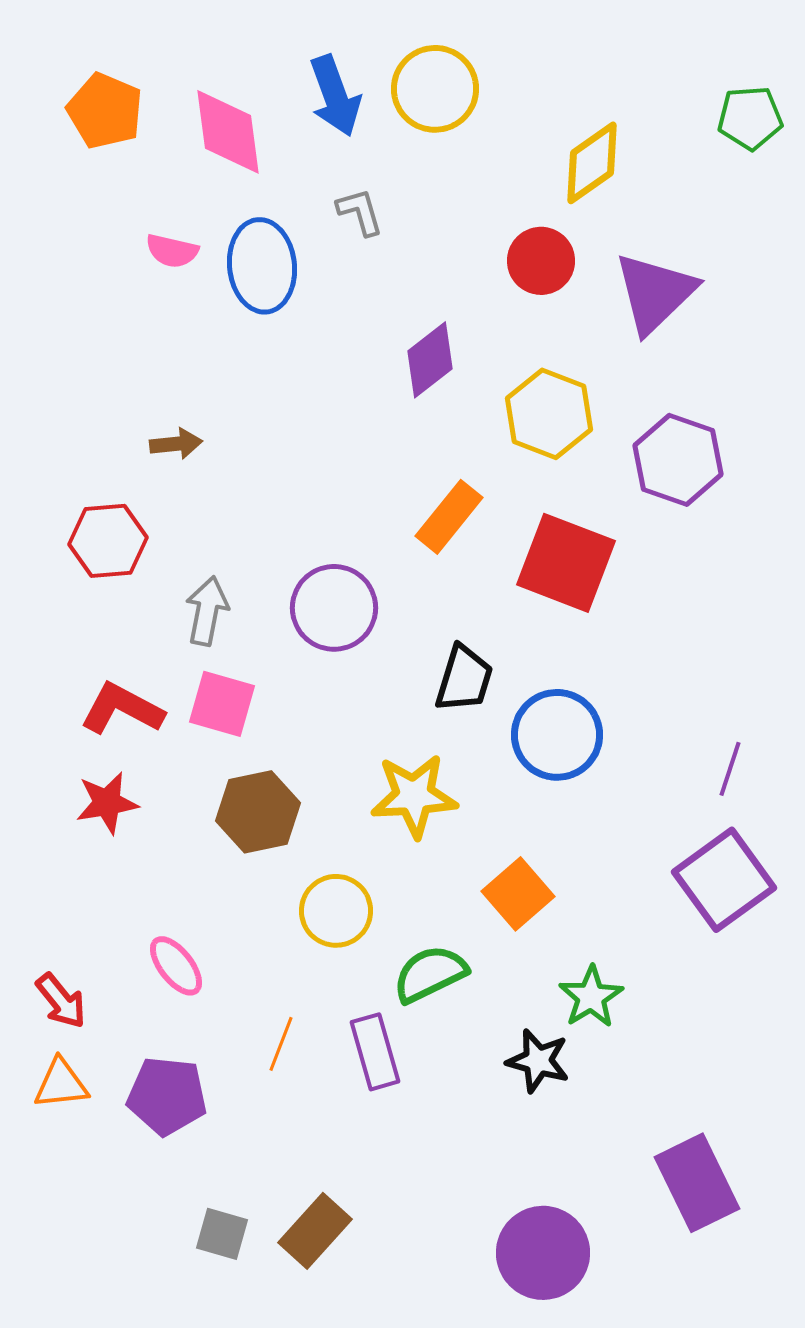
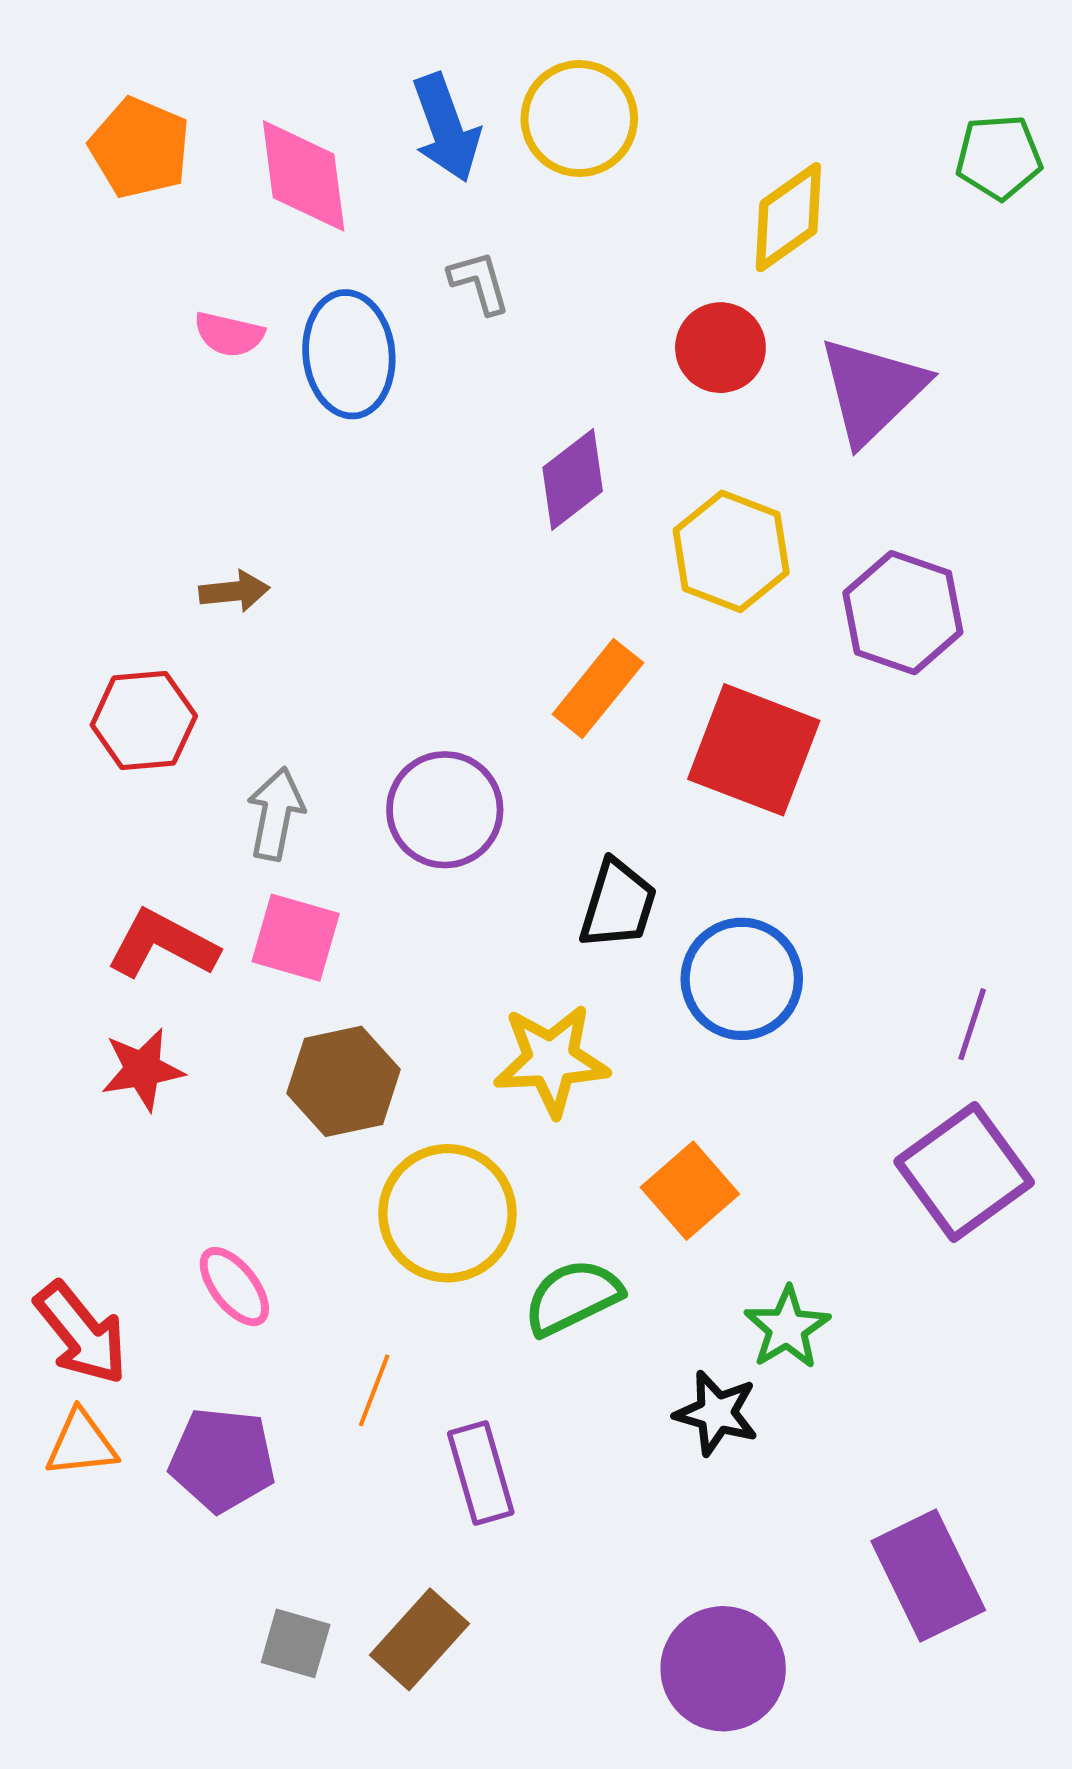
yellow circle: (336, 911) -> (447, 1213), size x1.4
red arrow: (61, 1001) -> (81, 1333), size x1.4
purple rectangle: (375, 1052) -> (481, 1473), moved

